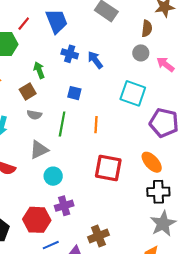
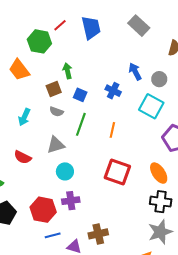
gray circle: (141, 53) -> (159, 79), moved
blue cross: (70, 54) -> (113, 91), moved
blue arrow: (95, 60) -> (135, 72), moved
blue square: (74, 93) -> (80, 95), moved

